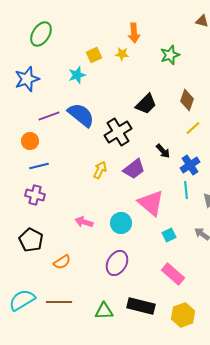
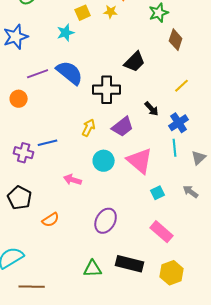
brown diamond: (187, 100) -> (176, 40), moved
black cross: (118, 132) -> (107, 90), turned 32
blue line: (39, 166) -> (48, 143), moved
cyan circle: (121, 223) -> (104, 161), moved
brown line: (59, 302) -> (32, 287), moved

